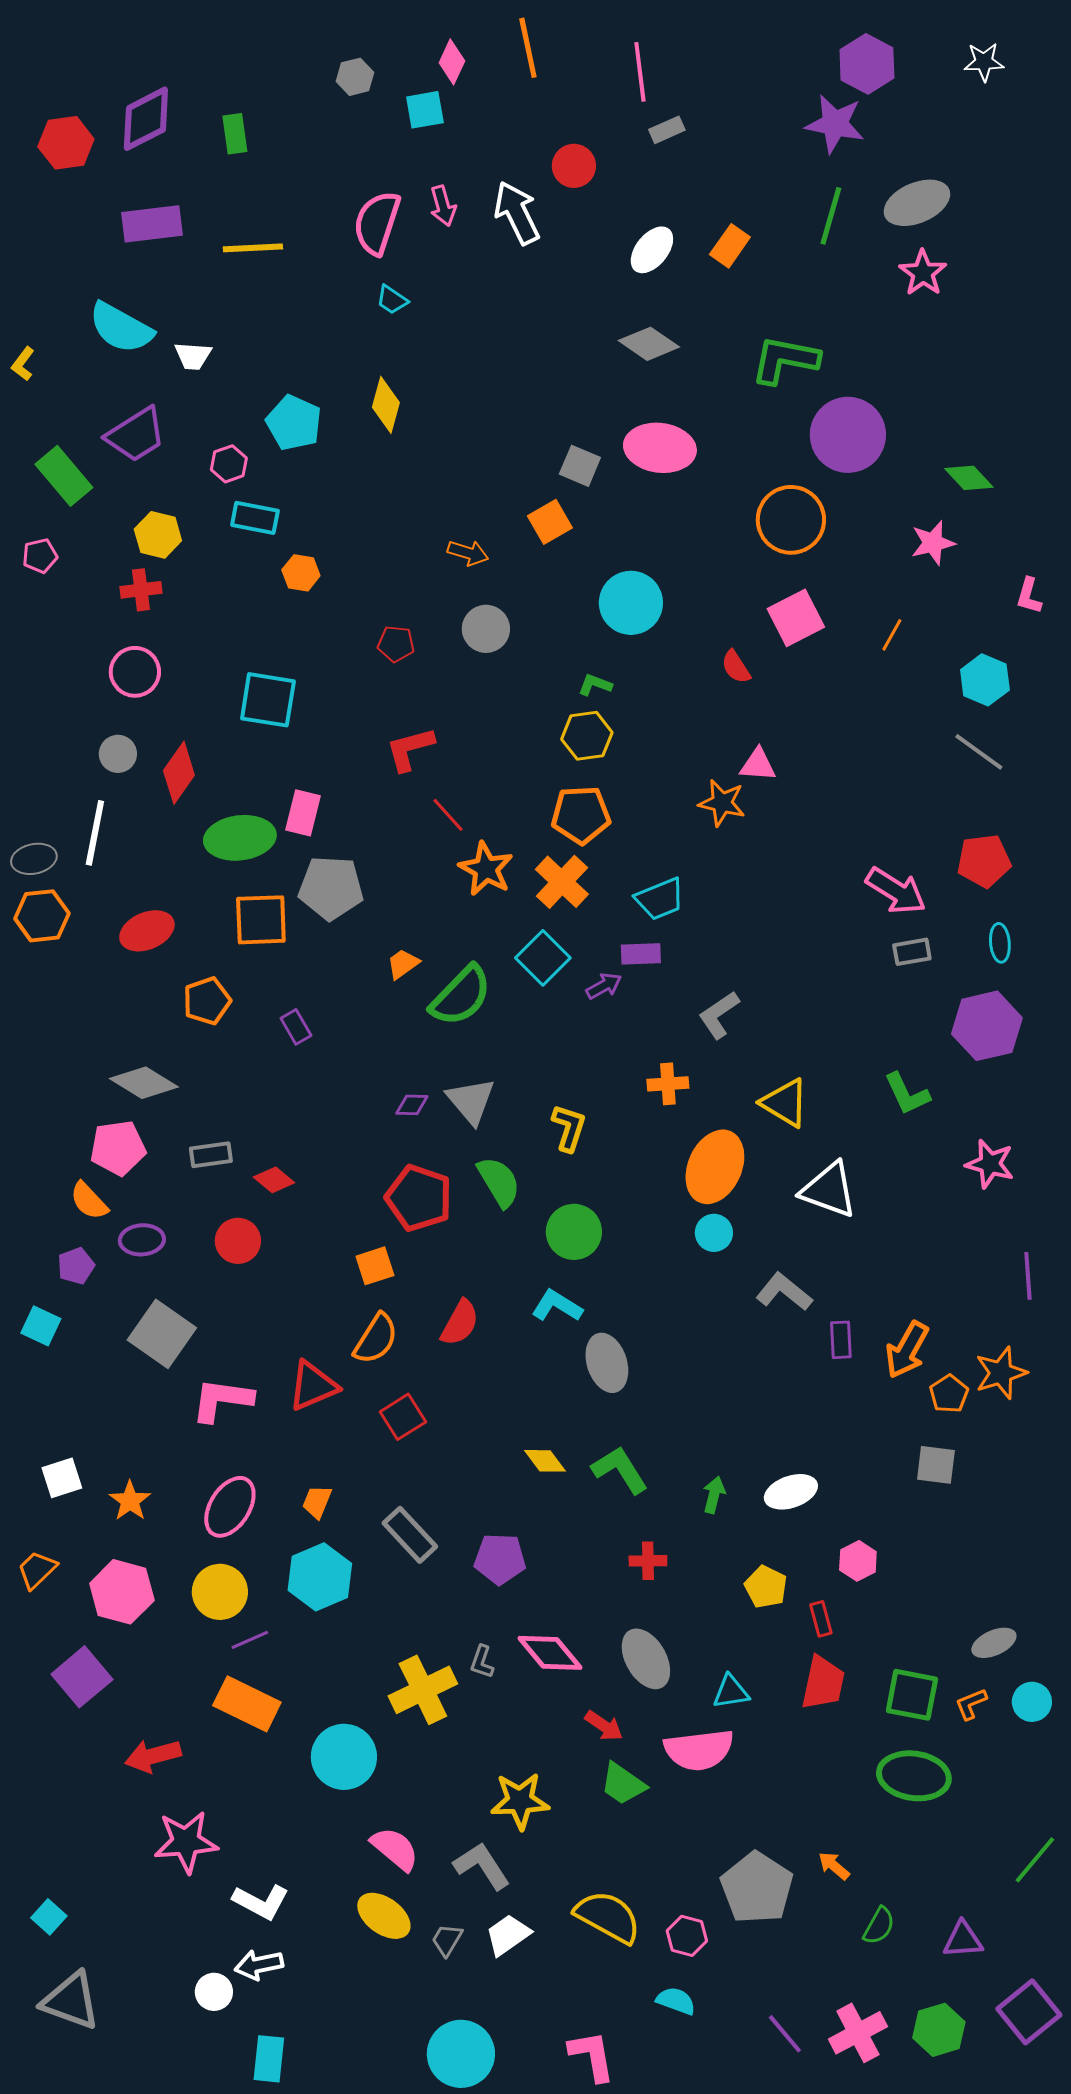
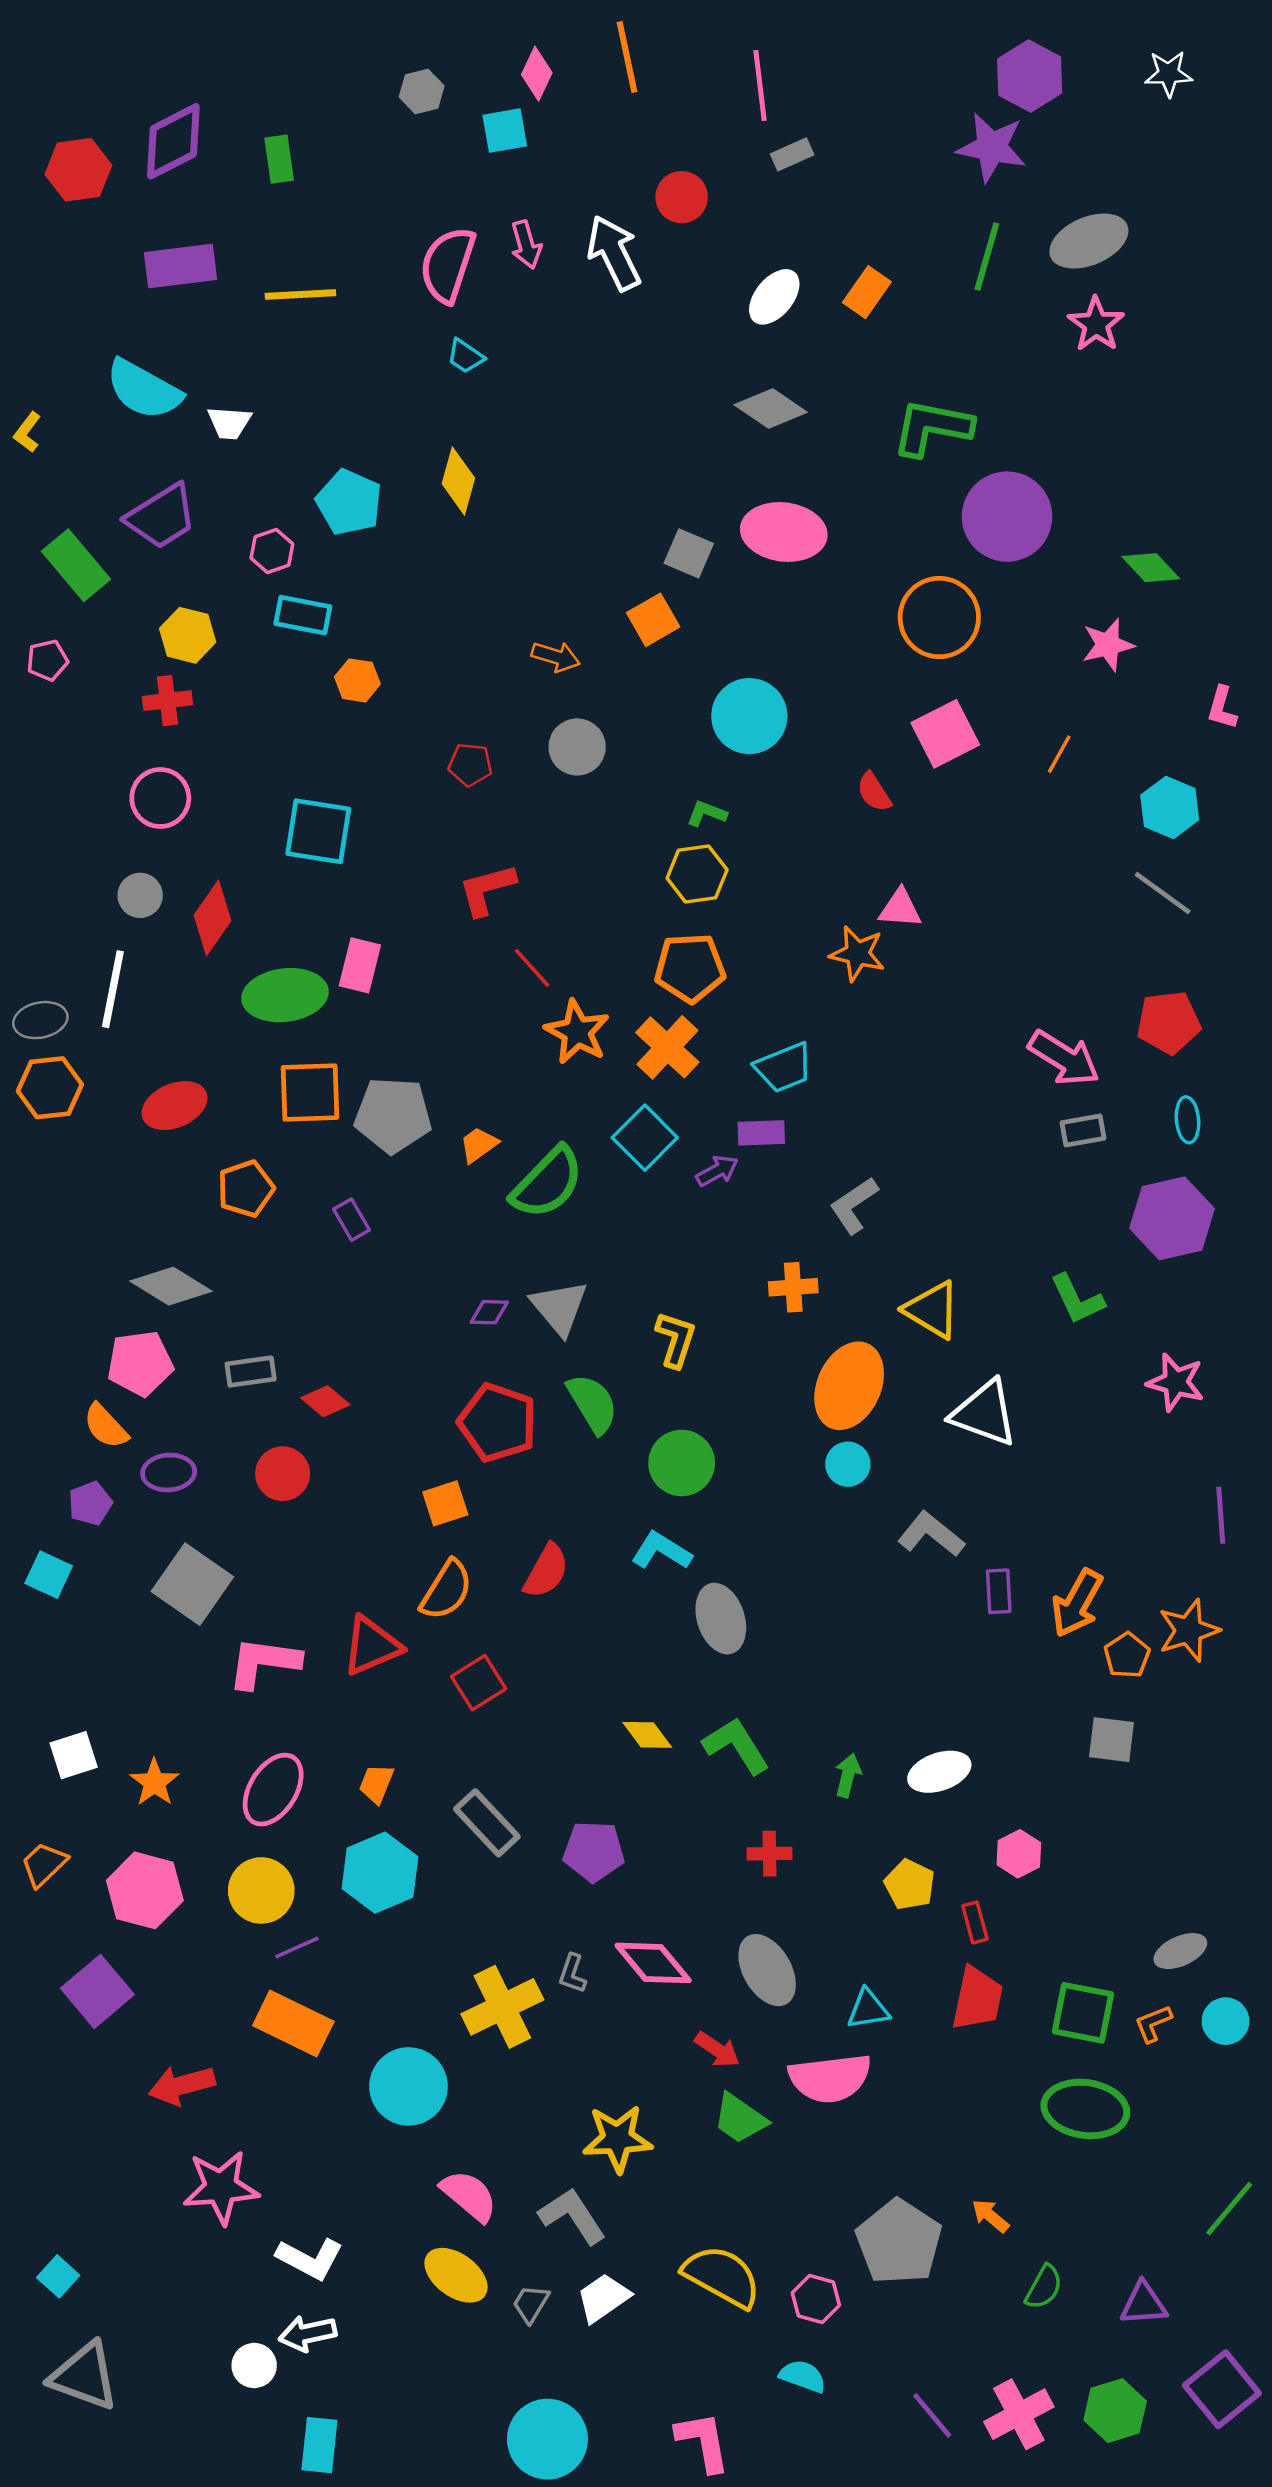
gray pentagon: (331, 888) -> (393, 1115), moved

